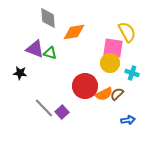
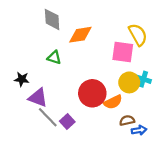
purple triangle: (35, 49) -> (38, 98), moved
yellow circle: (110, 63) -> (129, 82), moved
brown semicircle: (117, 94) -> (127, 120), moved, turned 32

